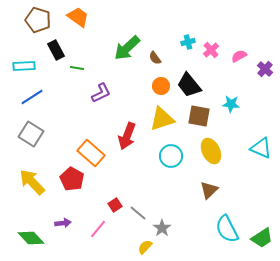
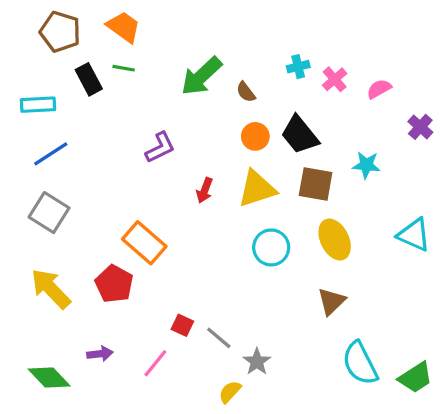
green line: (77, 68) -> (124, 68), moved
purple cross: (265, 69) -> (420, 127), moved
red arrow: (127, 136) -> (205, 190), moved, size x0.6
red square: (115, 205) -> (182, 325), turned -32

